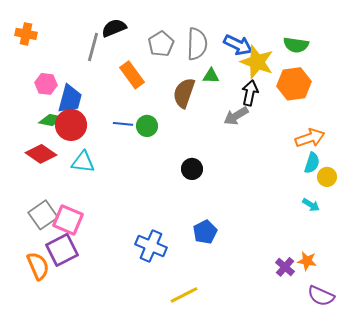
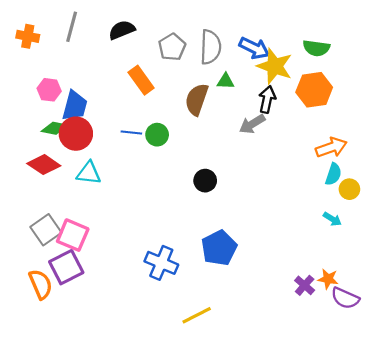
gray line: (93, 47) -> (72, 27), moved
blue pentagon: (205, 232) -> (219, 248), size x1.4
purple semicircle: (321, 296) -> (345, 298), moved

